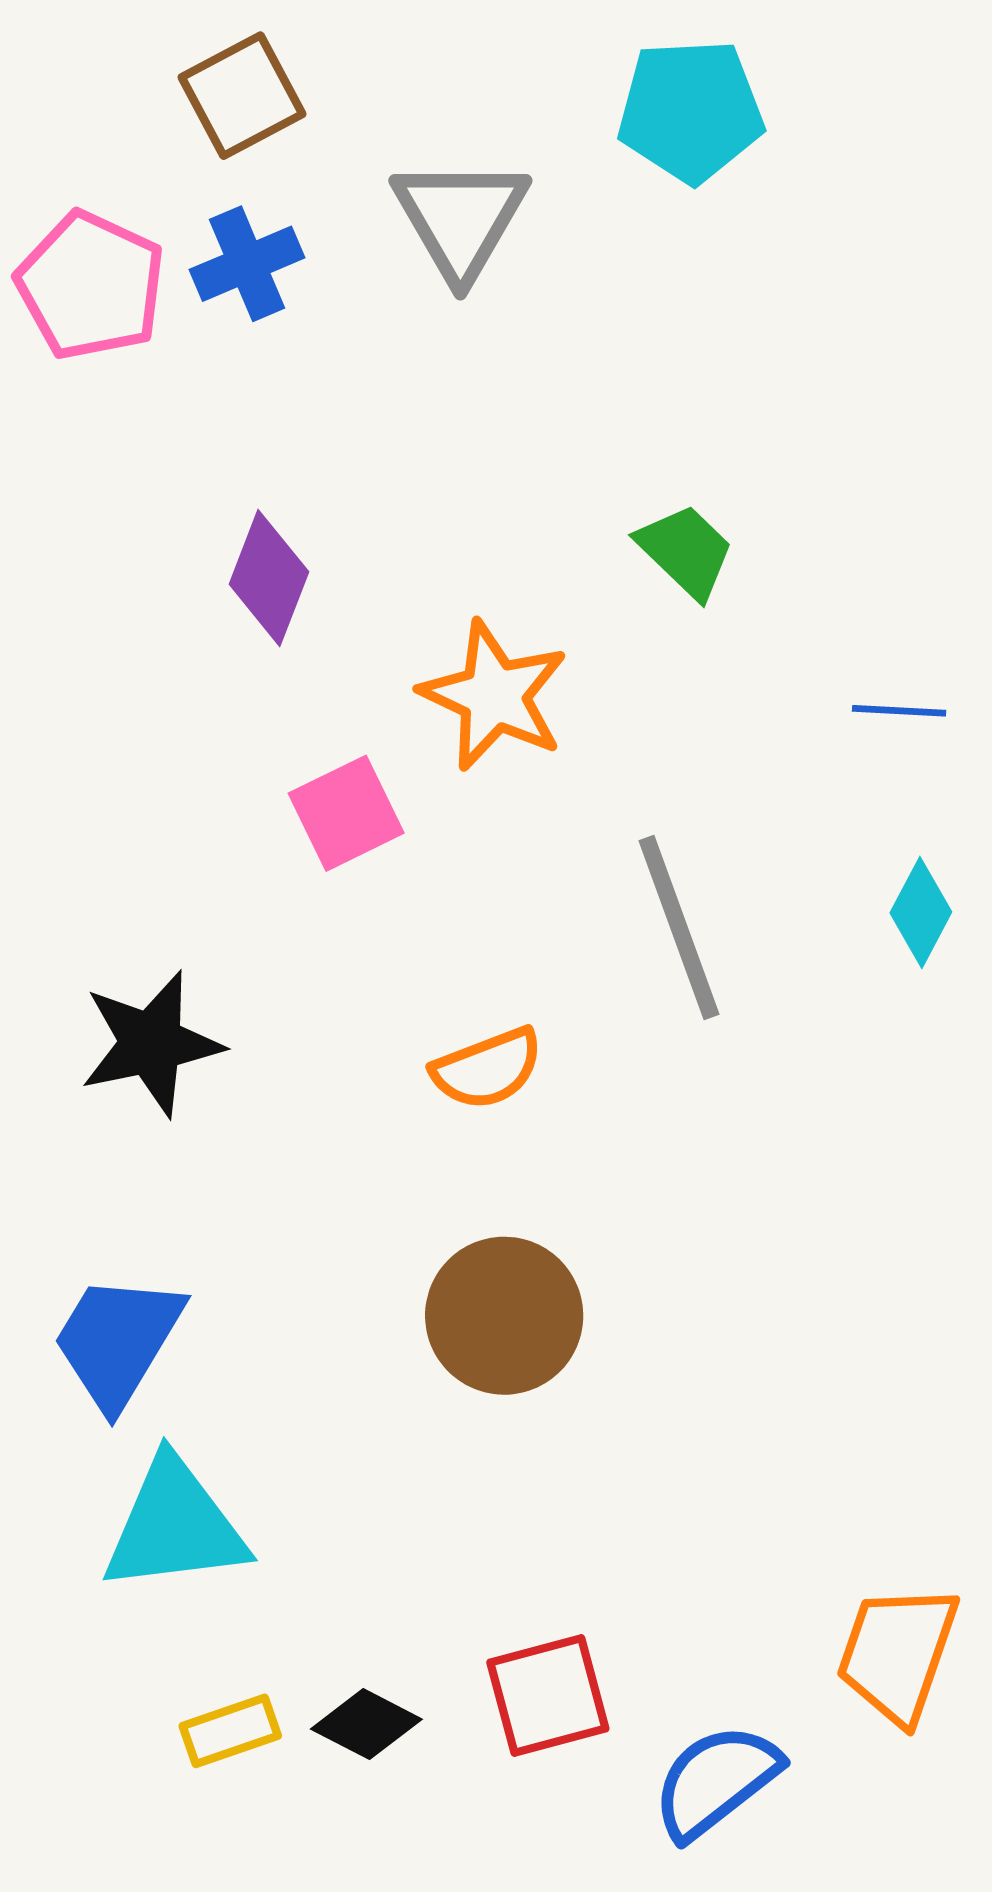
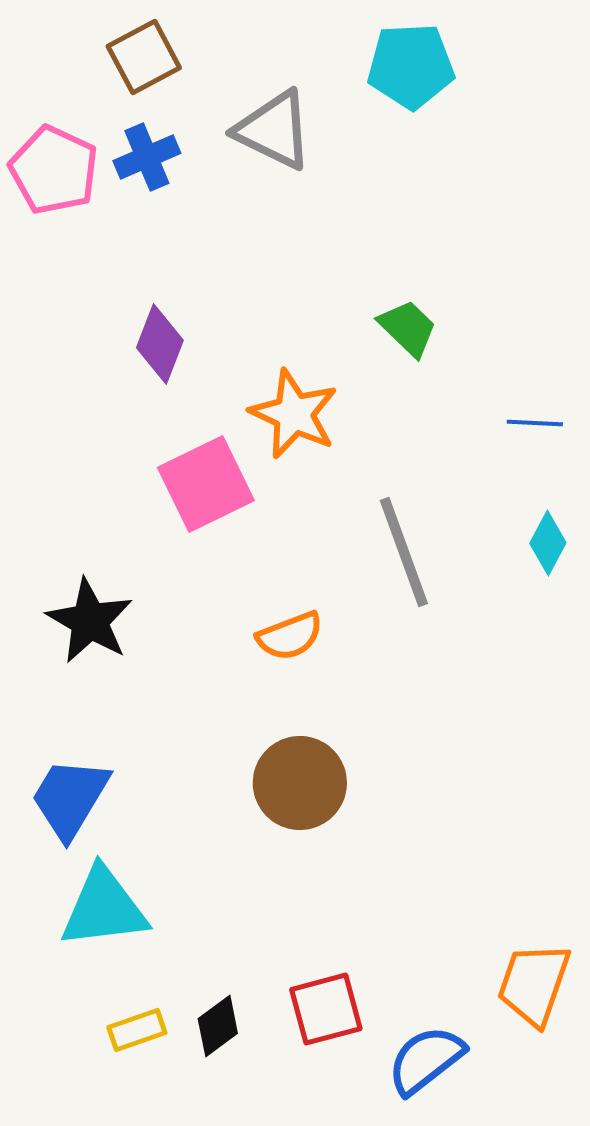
gray triangle: (460, 218) -> (274, 130), turned -34
pink square: (346, 813) -> (206, 484), size x1.4
black star: (151, 1043) -> (90, 621), turned -30
black diamond: (366, 1724) -> (218, 1026), turned -64

